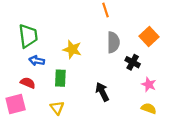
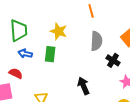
yellow star: (72, 49) -> (59, 31), moved
green rectangle: (60, 78) -> (50, 54), moved

